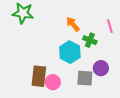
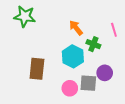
brown rectangle: (39, 76) -> (37, 69), moved
pink circle: (53, 82) -> (70, 88), moved

